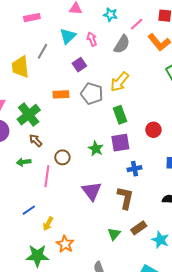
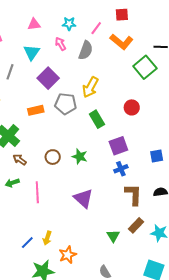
pink arrow: (92, 39) -> (60, 44), moved
purple square: (79, 65) -> (48, 78), size x1.5
red circle: (153, 130) -> (132, 107), moved
purple square: (120, 143) -> (118, 146), moved
brown circle: (62, 157) -> (53, 157), moved
brown L-shape: (125, 198) -> (133, 194), moved
blue line: (29, 210) -> (27, 243), moved
orange star: (65, 244) -> (68, 255), turned 30

